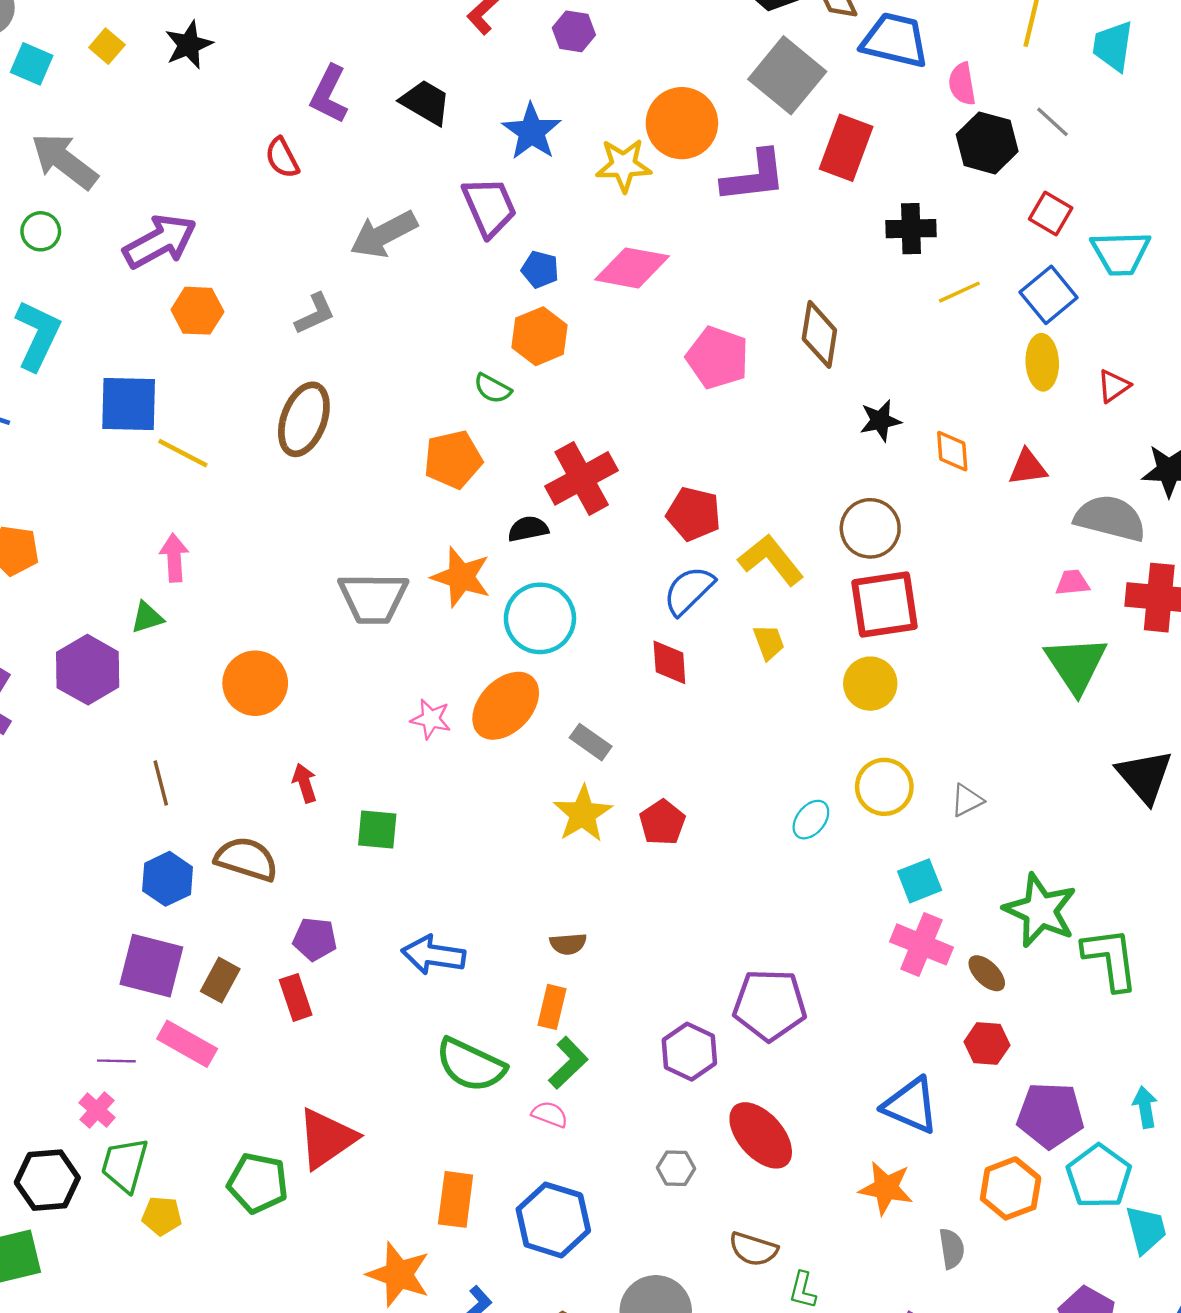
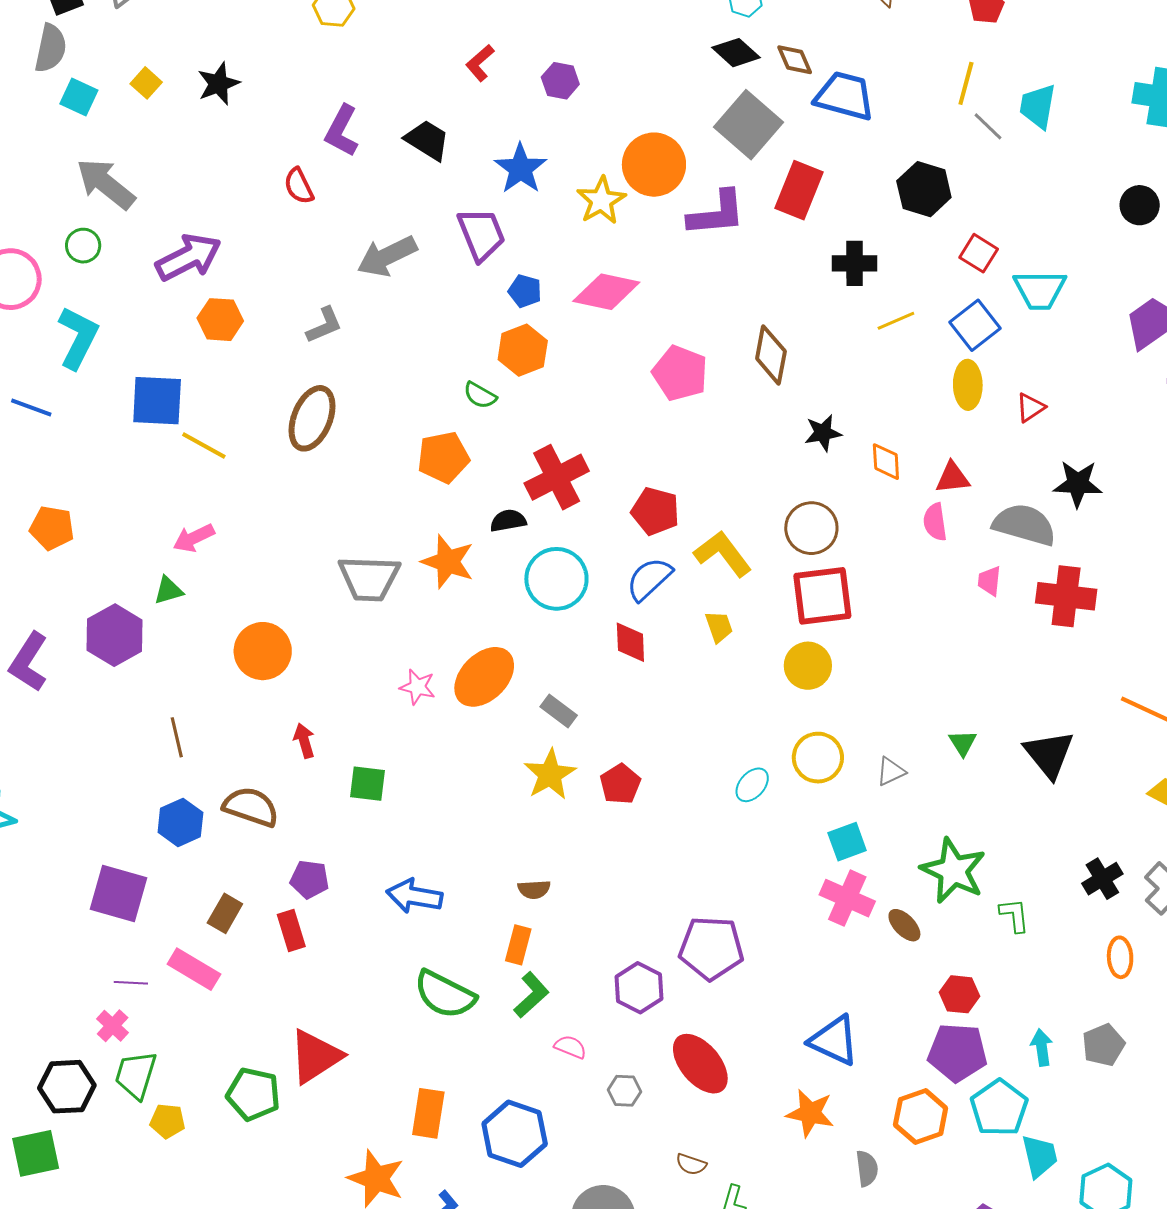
pink semicircle: (962, 84) -> (935, 522), moved
gray line: (1052, 122) -> (988, 126), moved
yellow star: (624, 165) -> (601, 200), turned -30
pink arrow: (174, 558) -> (194, 538), turned -114
pink trapezoid: (1072, 583) -> (989, 581), turned -80
cyan circle: (540, 618) -> (556, 579), moved
green triangle: (1076, 664) -> (963, 743), moved, size x0.5
green L-shape: (1110, 959) -> (1014, 915), size x0.6
purple square: (151, 966) -> (119, 894), moved
red hexagon: (987, 1044) -> (959, 994), moved
pink semicircle: (550, 1114) -> (570, 1047), moved
brown semicircle: (753, 1249) -> (691, 1164), size x0.7

